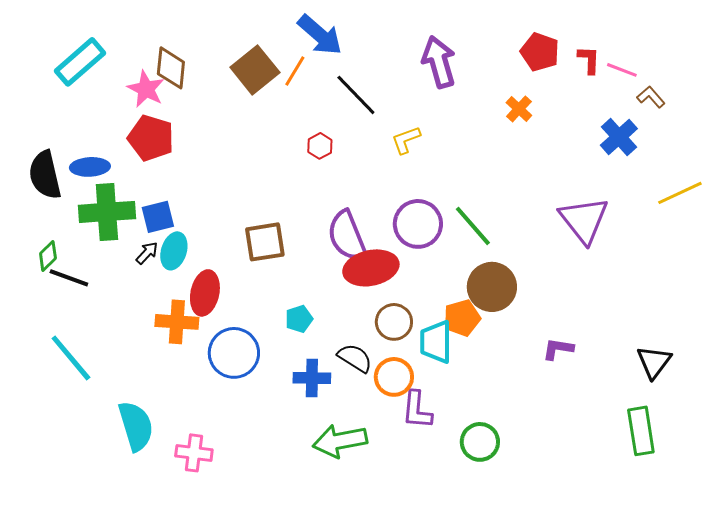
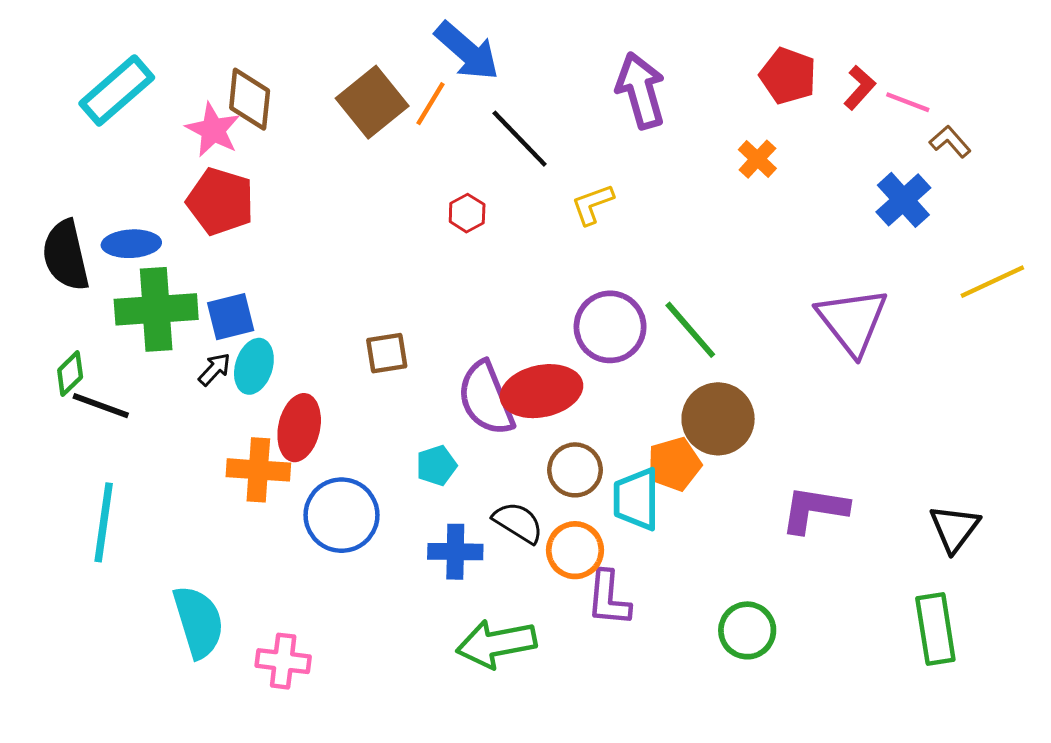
red L-shape: (589, 60) -> (860, 88), turned 40
purple semicircle: (347, 236) -> (486, 398), moved
brown square: (265, 242) -> (387, 353), size x0.7
purple L-shape: (558, 349) -> (814, 509), size x1.5
cyan line: (71, 358) -> (104, 522), turned 48
green circle: (480, 442) -> (747, 630), moved

